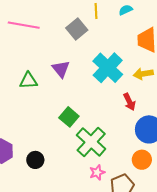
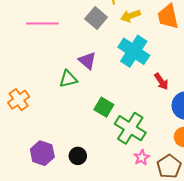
yellow arrow: (143, 74) -> (131, 16), moved
green triangle: (28, 81) -> (68, 79), moved

